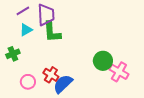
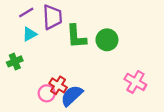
green L-shape: (52, 32) -> (76, 36), moved
green circle: (103, 61) -> (107, 40), moved
pink circle: (28, 82) -> (47, 93), moved

